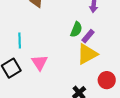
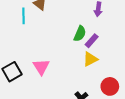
cyan line: (20, 41) -> (24, 16), moved
yellow triangle: (87, 54) -> (90, 59), size x0.7

